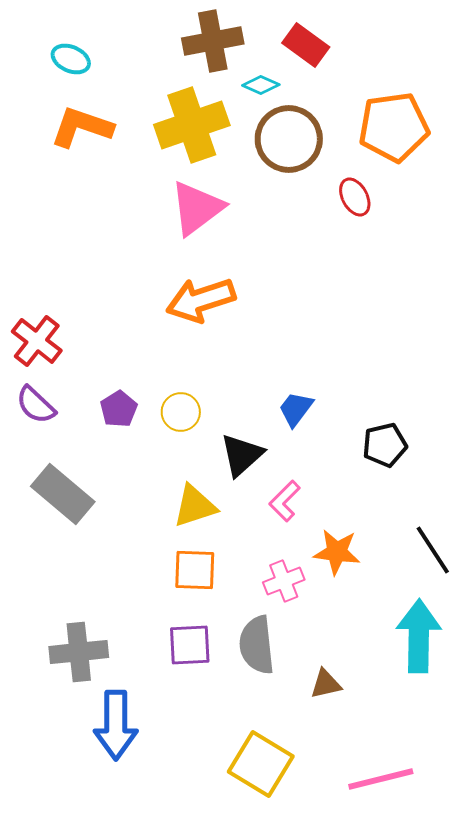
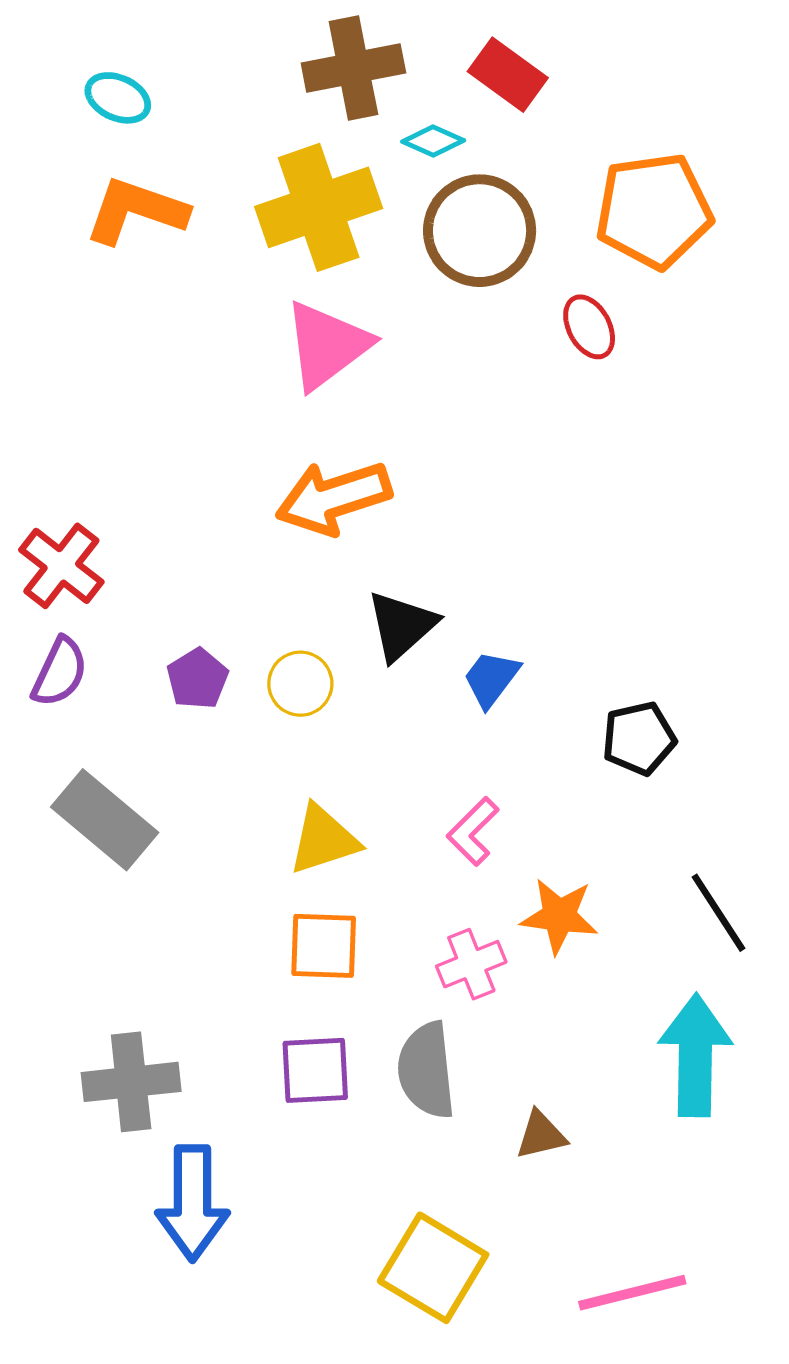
purple semicircle: (36, 405) -> (60, 672), turned -108
black triangle: (242, 455) -> (402, 626), moved

